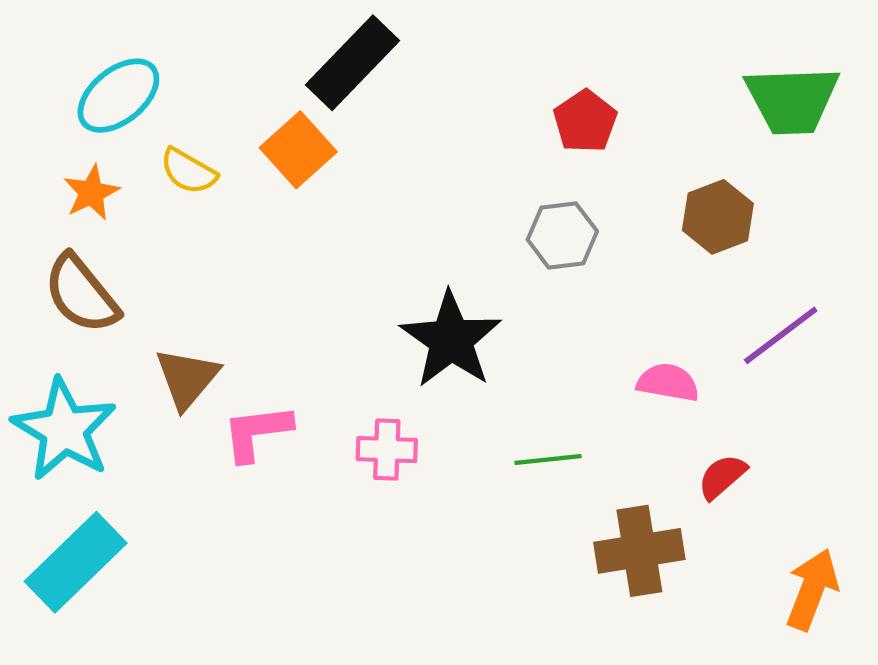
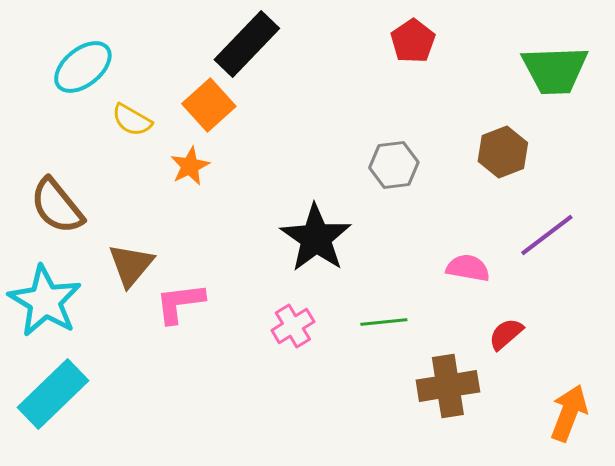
red pentagon: (585, 121) -> (413, 41), moved
orange star: (91, 193) -> (190, 166), moved
pink cross: (387, 450) -> (293, 326), moved, turned -33

